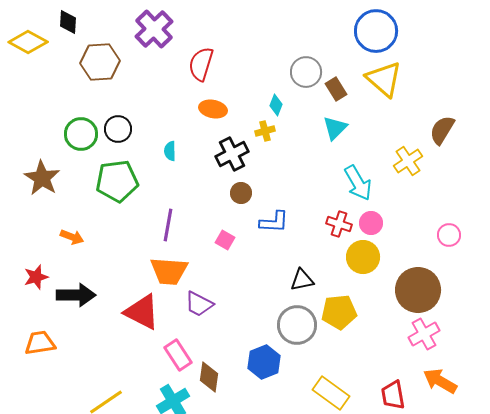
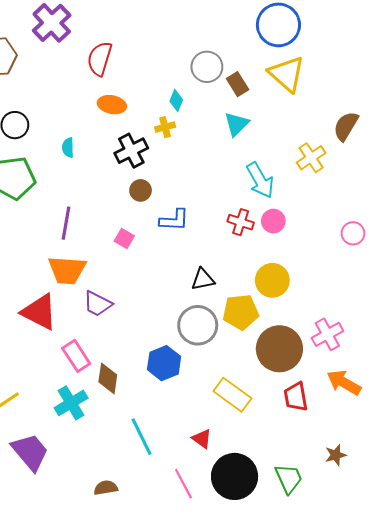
yellow circle: (363, 257) -> (272, 280), moved
brown circle: (418, 290) -> (279, 349), moved

